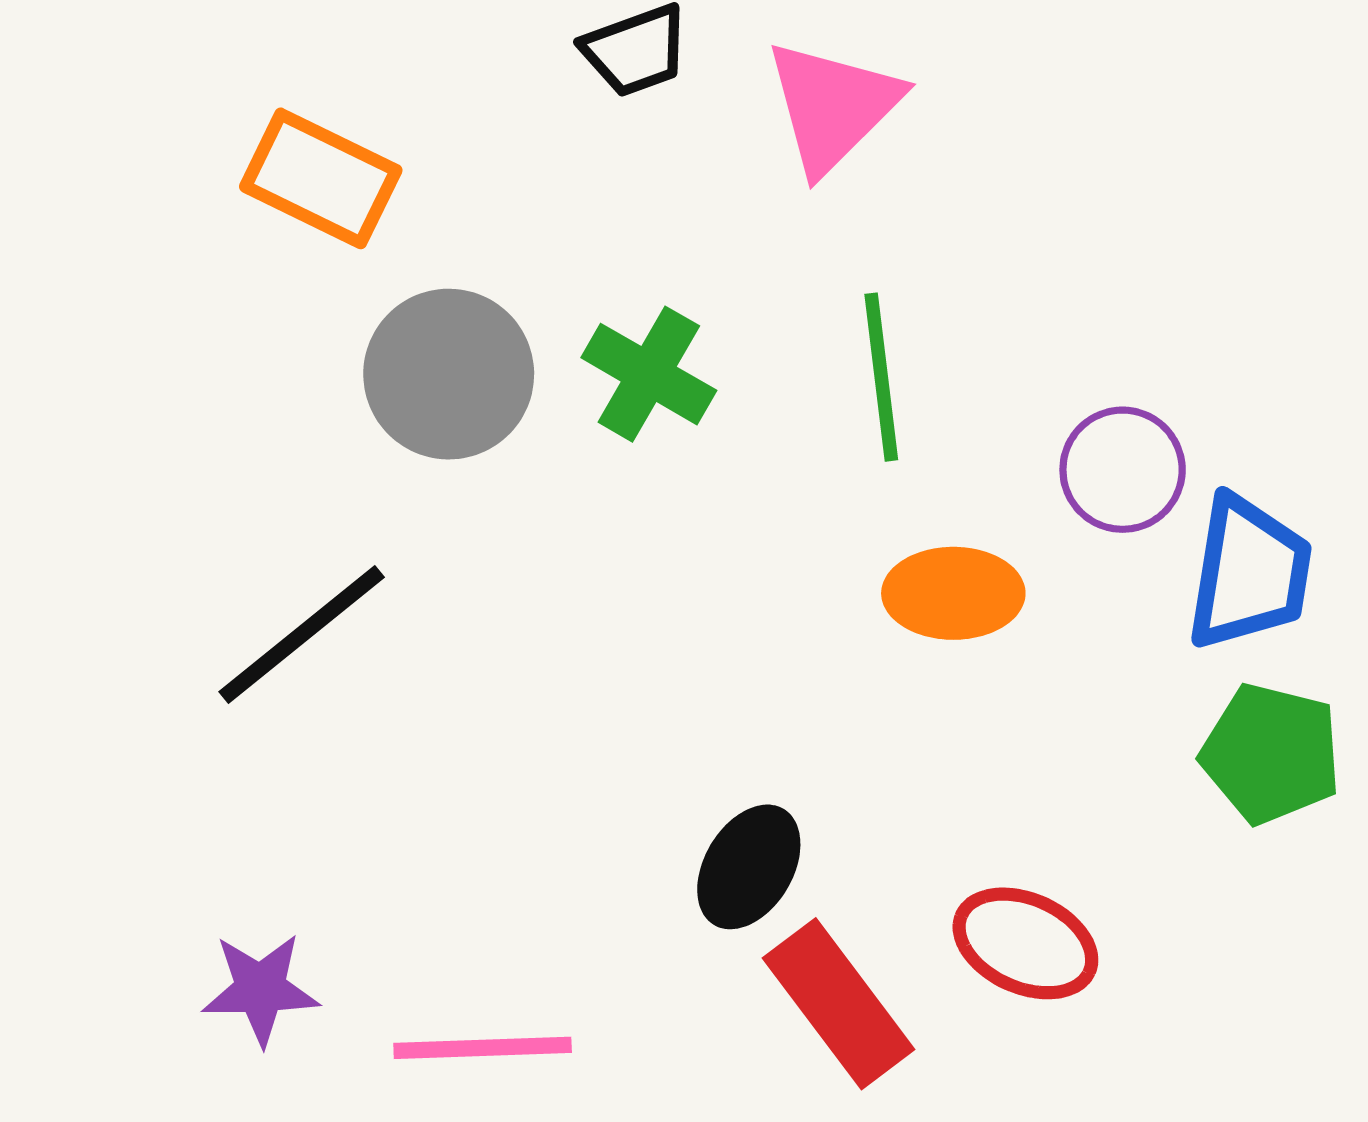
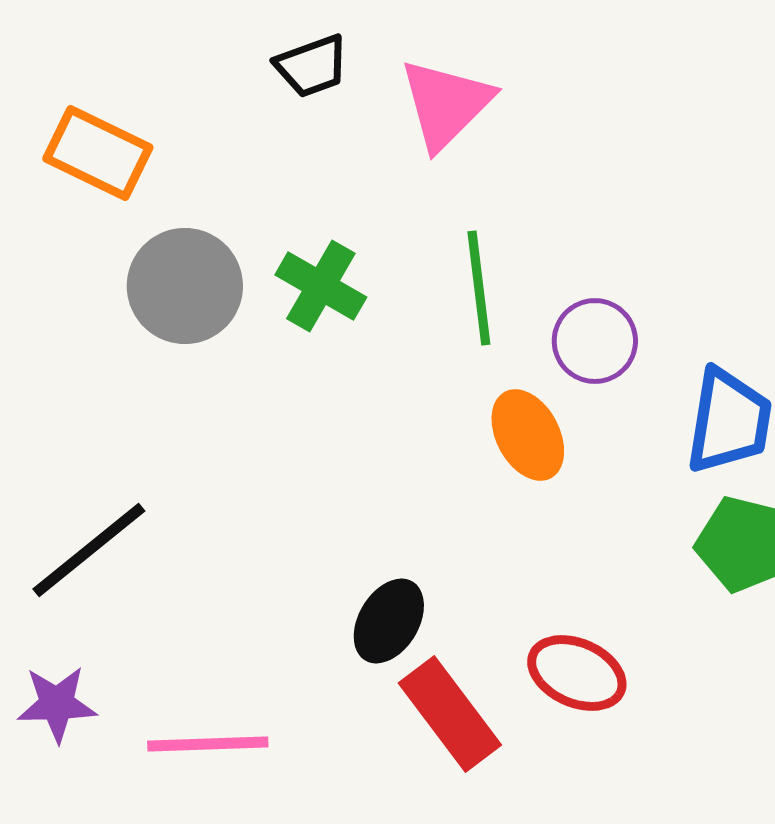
purple circle: (1123, 470) -> (595, 341), moved
orange ellipse: (953, 593) -> (528, 435), turned 62
black line: (302, 634) -> (89, 550), moved

